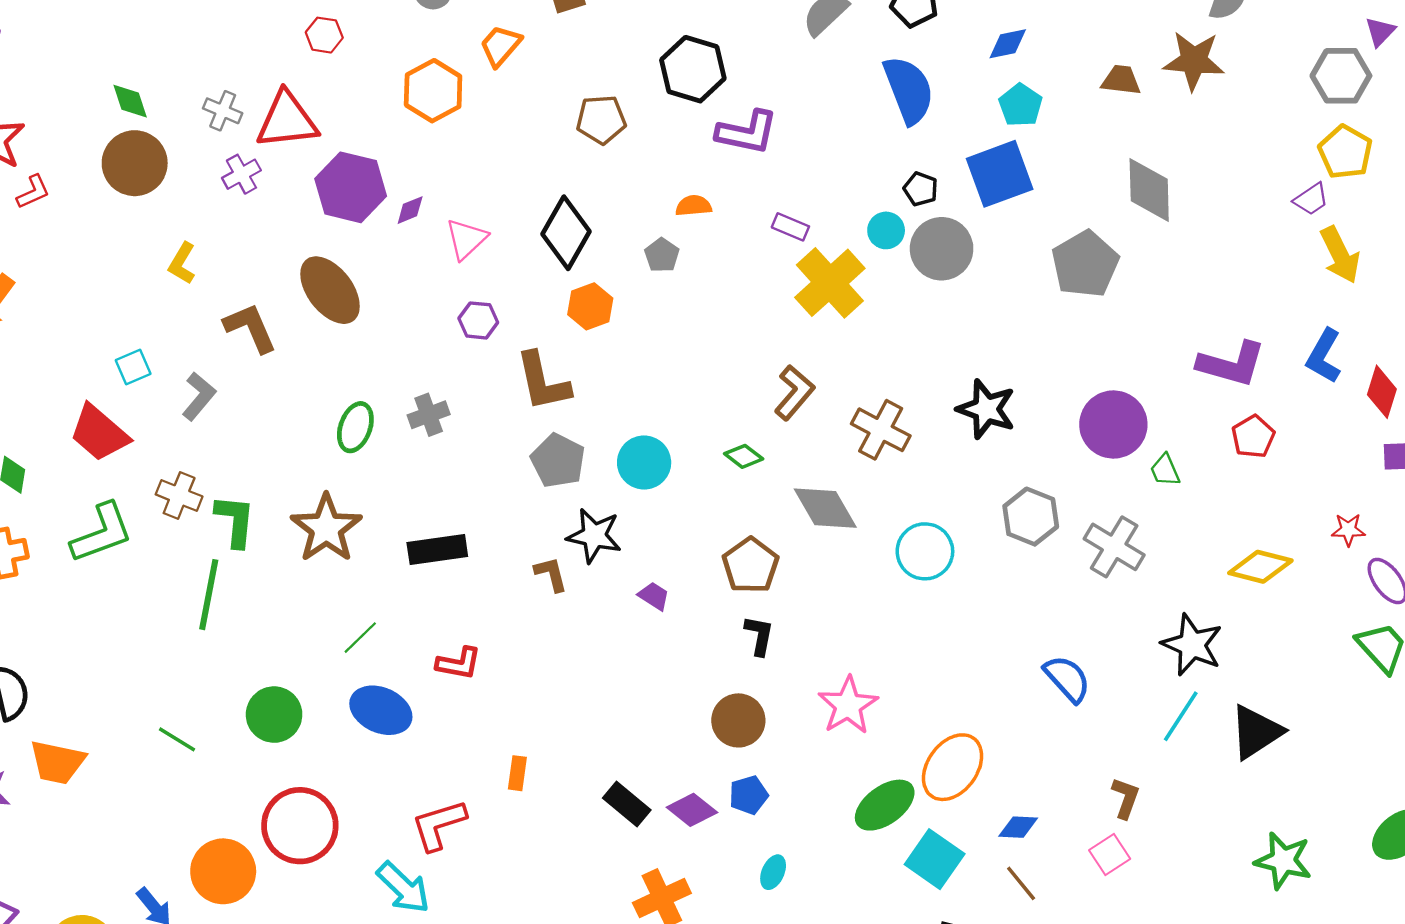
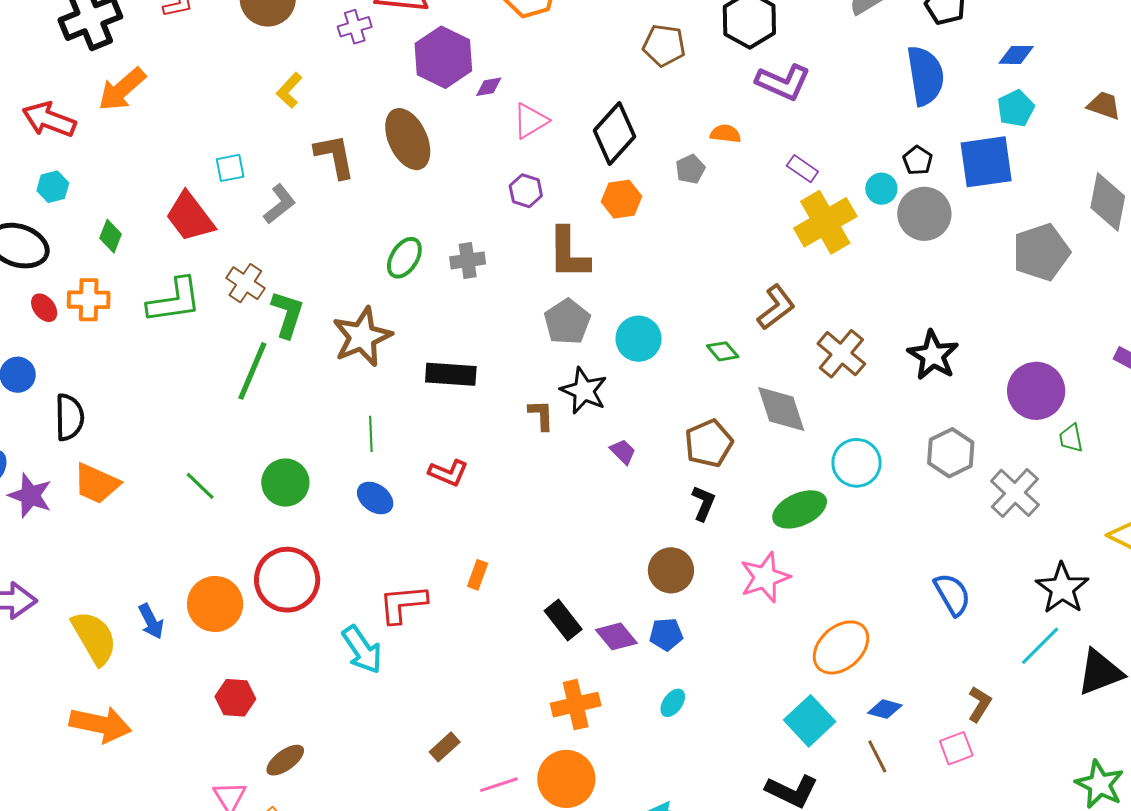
green line: (360, 638) -> (371, 434), turned -60
blue ellipse: (381, 710) -> (375, 498), size x0.7
green ellipse: (885, 805) -> (800, 509), moved

